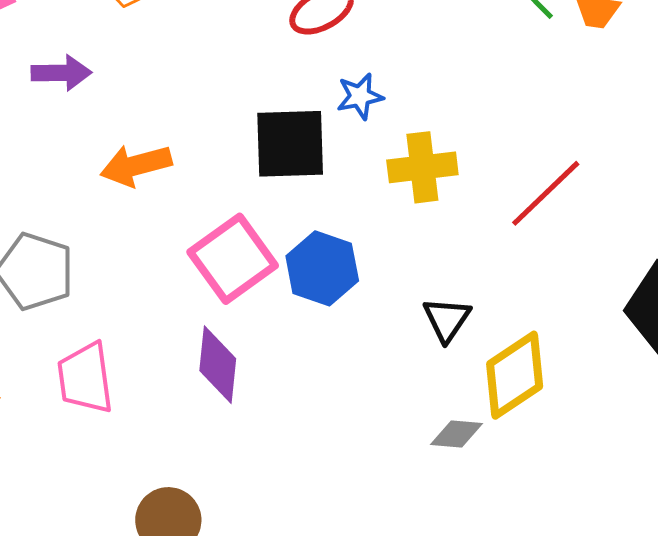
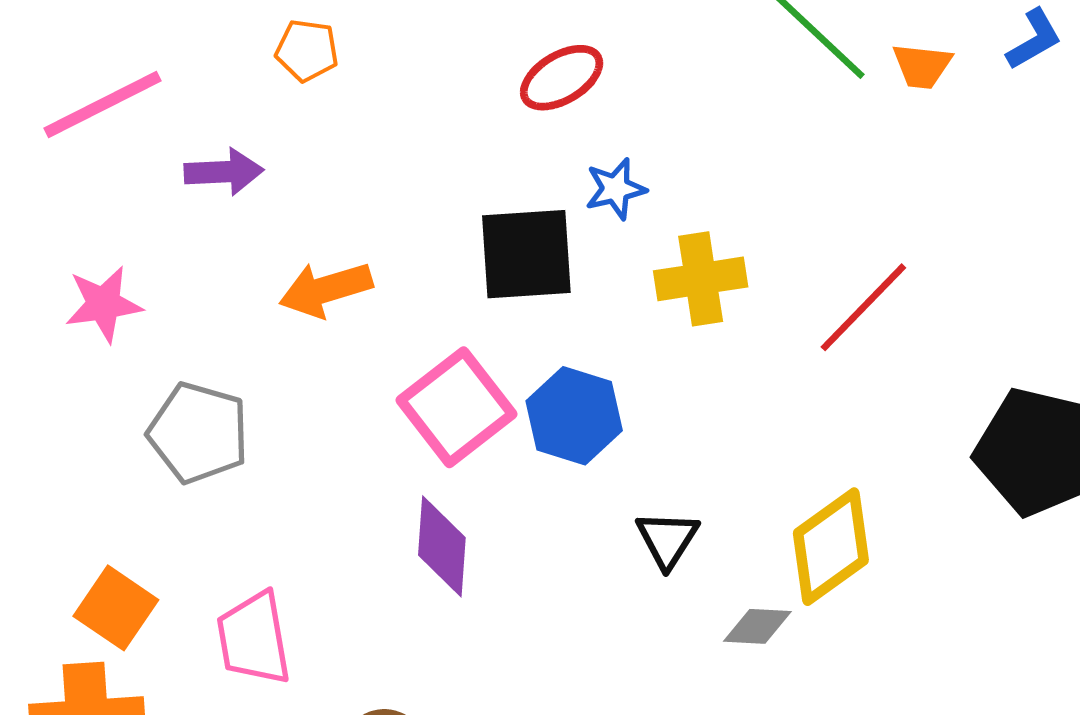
black triangle: (447, 319) -> (667, 539), moved
pink trapezoid: (85, 378) -> (254, 638), moved

